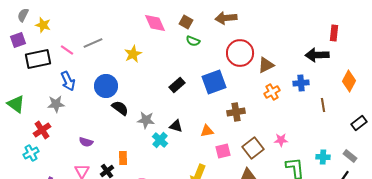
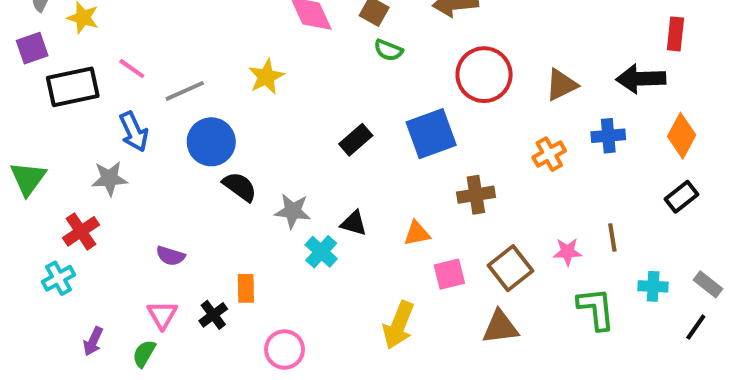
gray line: (93, 43) -> (185, 91), moved
brown triangle: (266, 65) -> (561, 85), moved
orange diamond: (349, 81) -> (682, 136), moved
green triangle: (16, 104) -> (28, 178), turned 30
brown line: (323, 105) -> (612, 237), moved
black rectangle: (359, 123) -> (682, 197), moved

